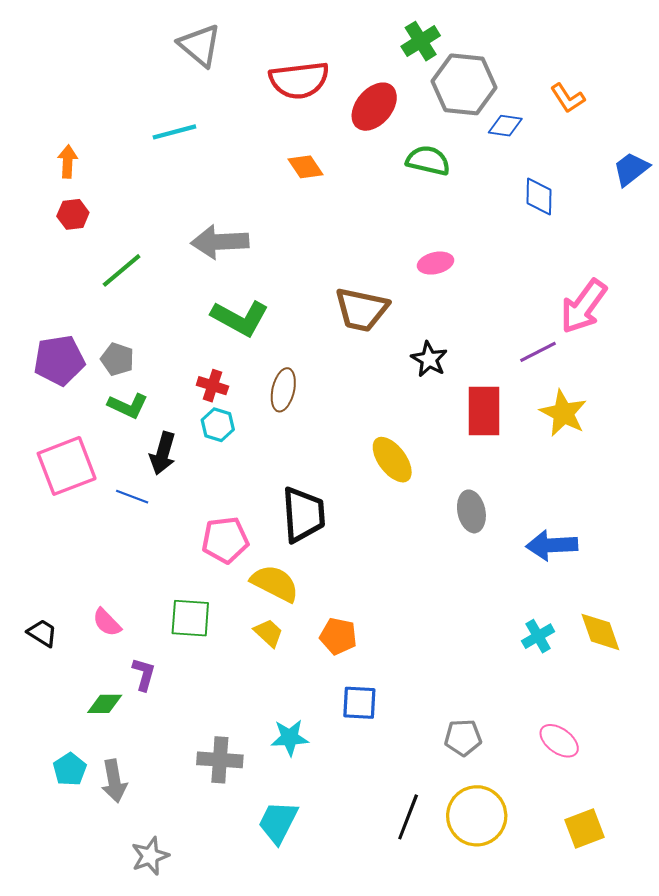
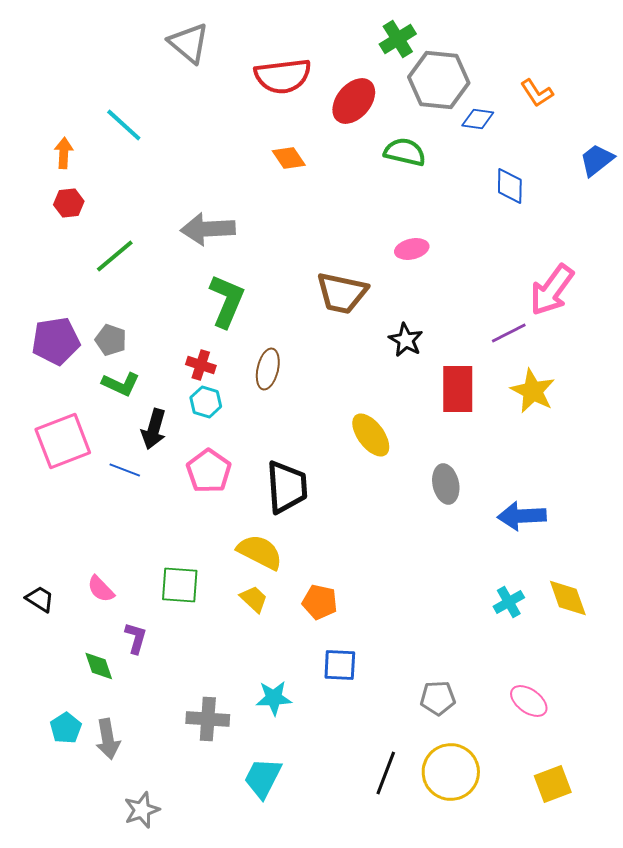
cyan line: (174, 132) -> (124, 125), moved, turned 57
green L-shape: (240, 318) -> (227, 301), turned -96
pink pentagon: (225, 540) -> (209, 471), moved, turned -30
green diamond: (105, 704) -> (99, 666), turned 72

